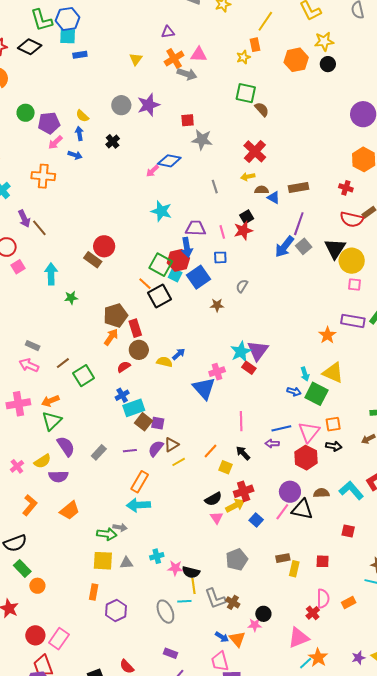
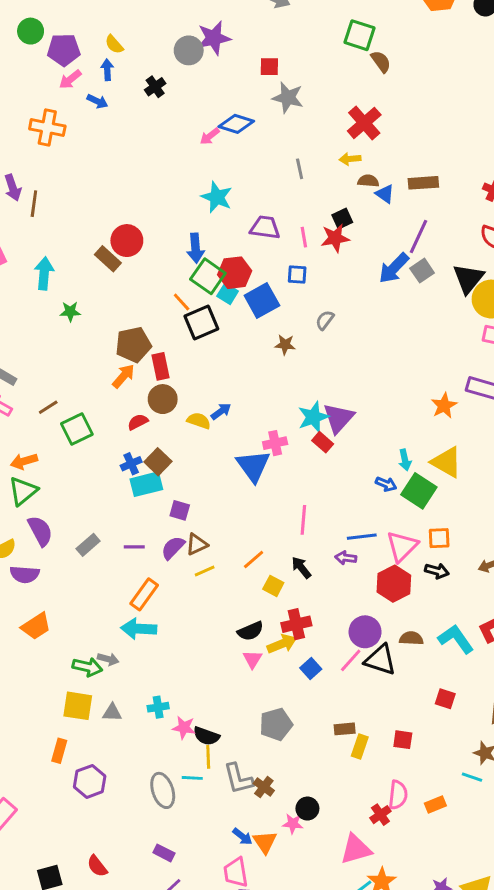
gray circle: (121, 105) -> (189, 50), moved
brown line: (39, 228) -> (34, 204), turned 42
blue arrow: (187, 247) -> (195, 248), moved
brown square: (144, 422) -> (158, 462), moved

